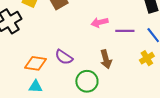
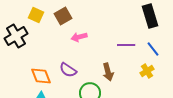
pink arrow: (100, 22) -> (79, 37), moved
orange diamond: (36, 63) -> (41, 76), turned 60

